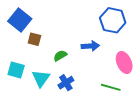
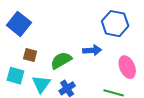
brown square: (34, 39) -> (30, 55), moved
green semicircle: (60, 56) -> (61, 60), size x1.5

